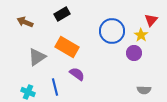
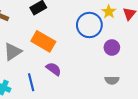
yellow star: (141, 35) -> (109, 12), moved
gray semicircle: (144, 90) -> (112, 80), moved

